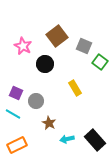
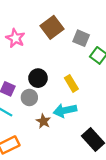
black circle: (45, 64) -> (38, 78), moved
cyan arrow: (67, 139) -> (65, 110), moved, size x1.5

